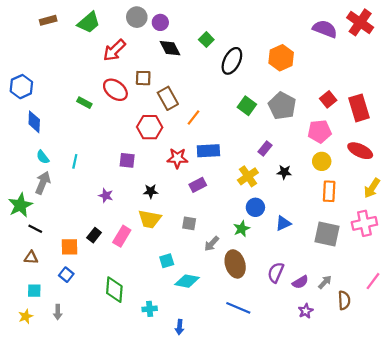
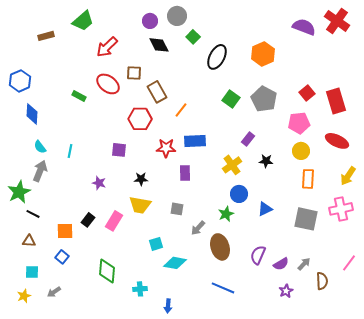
gray circle: (137, 17) -> (177, 16), moved
brown rectangle: (48, 20) -> (46, 36), moved
purple rectangle: (198, 185) -> (185, 173), turned -63
gray arrow: (58, 312) -> (54, 292), turned 56

